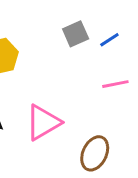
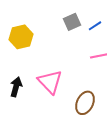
pink triangle: (43, 122) -> (50, 82), turned -44

